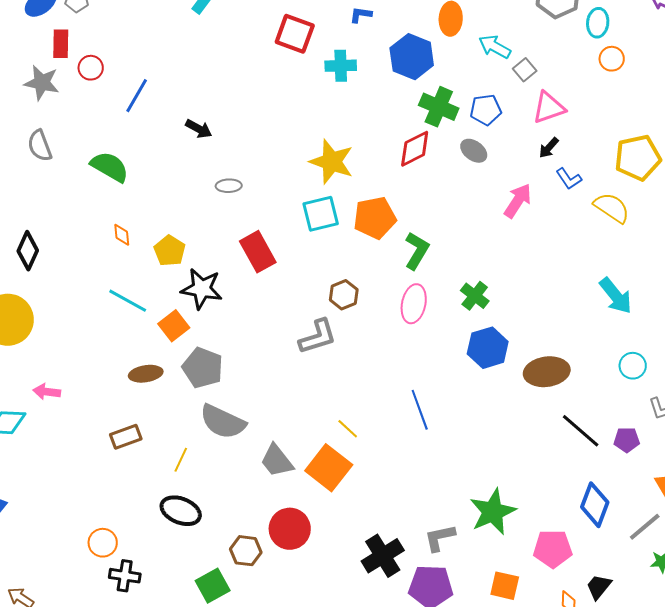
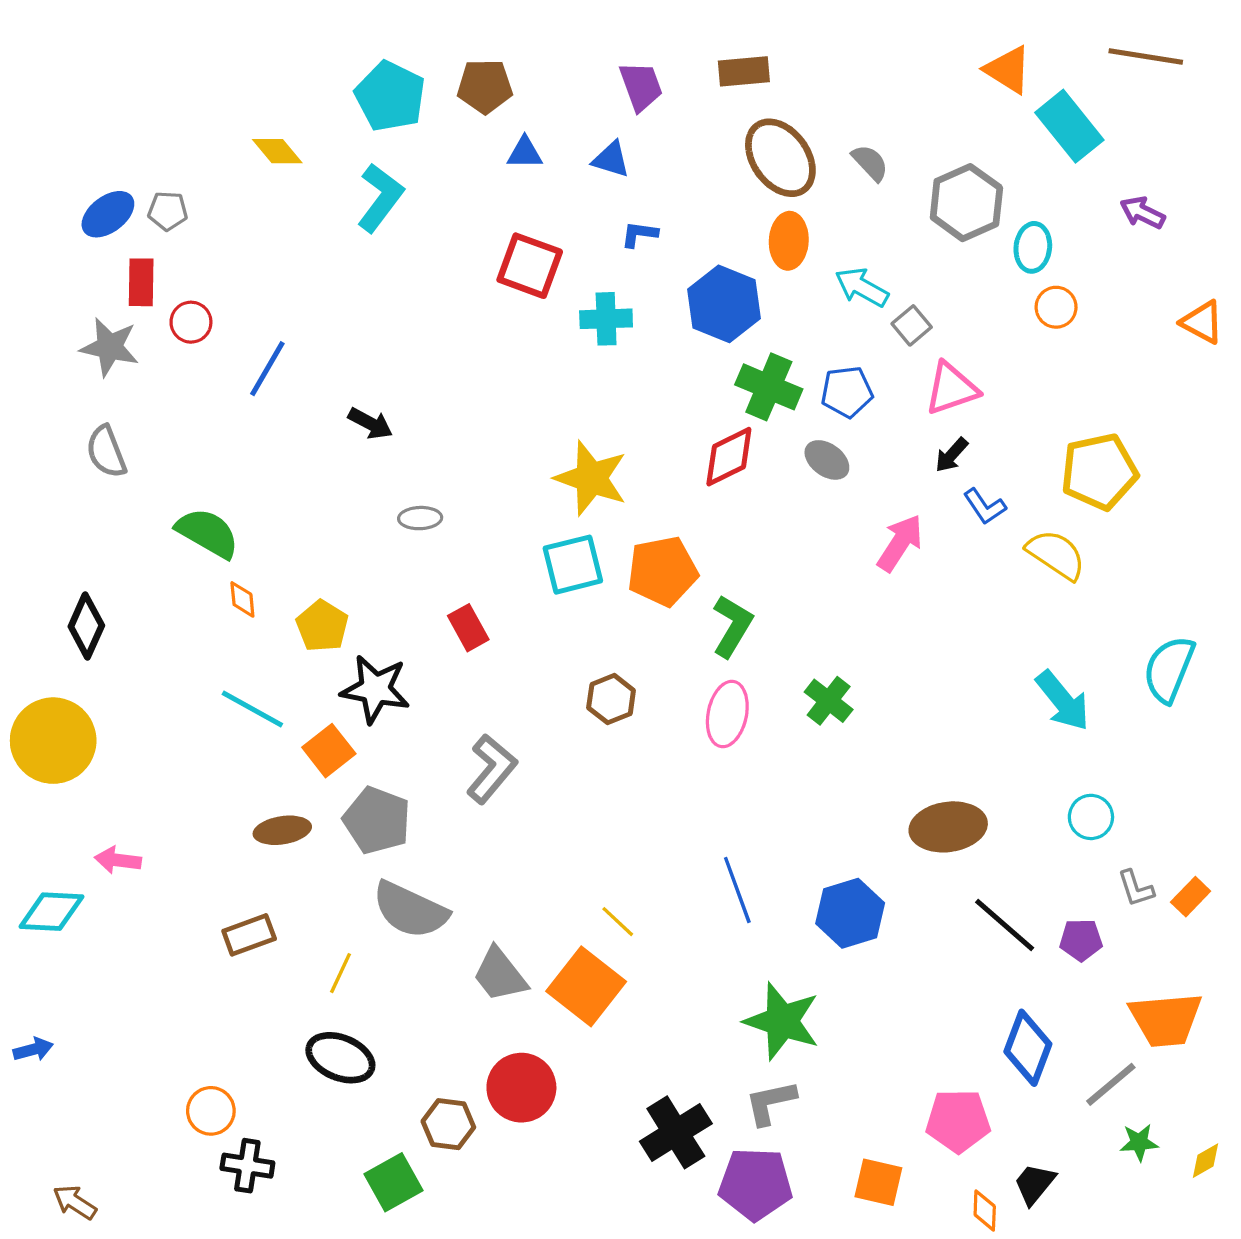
green semicircle: (110, 167) -> (208, 533), moved
red rectangle: (258, 252) -> (468, 628), size x0.7
gray L-shape: (318, 337) -> (492, 769), moved, turned -33
blue hexagon: (488, 348) -> (850, 913), moved
green star: (493, 512) -> (782, 1021), moved, turned -30

